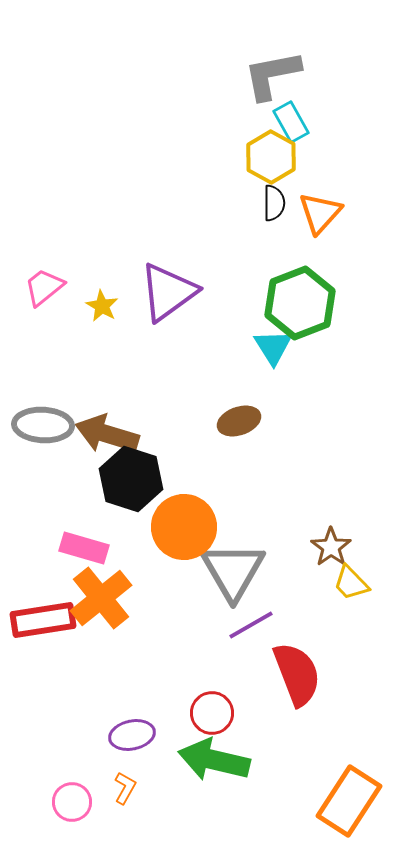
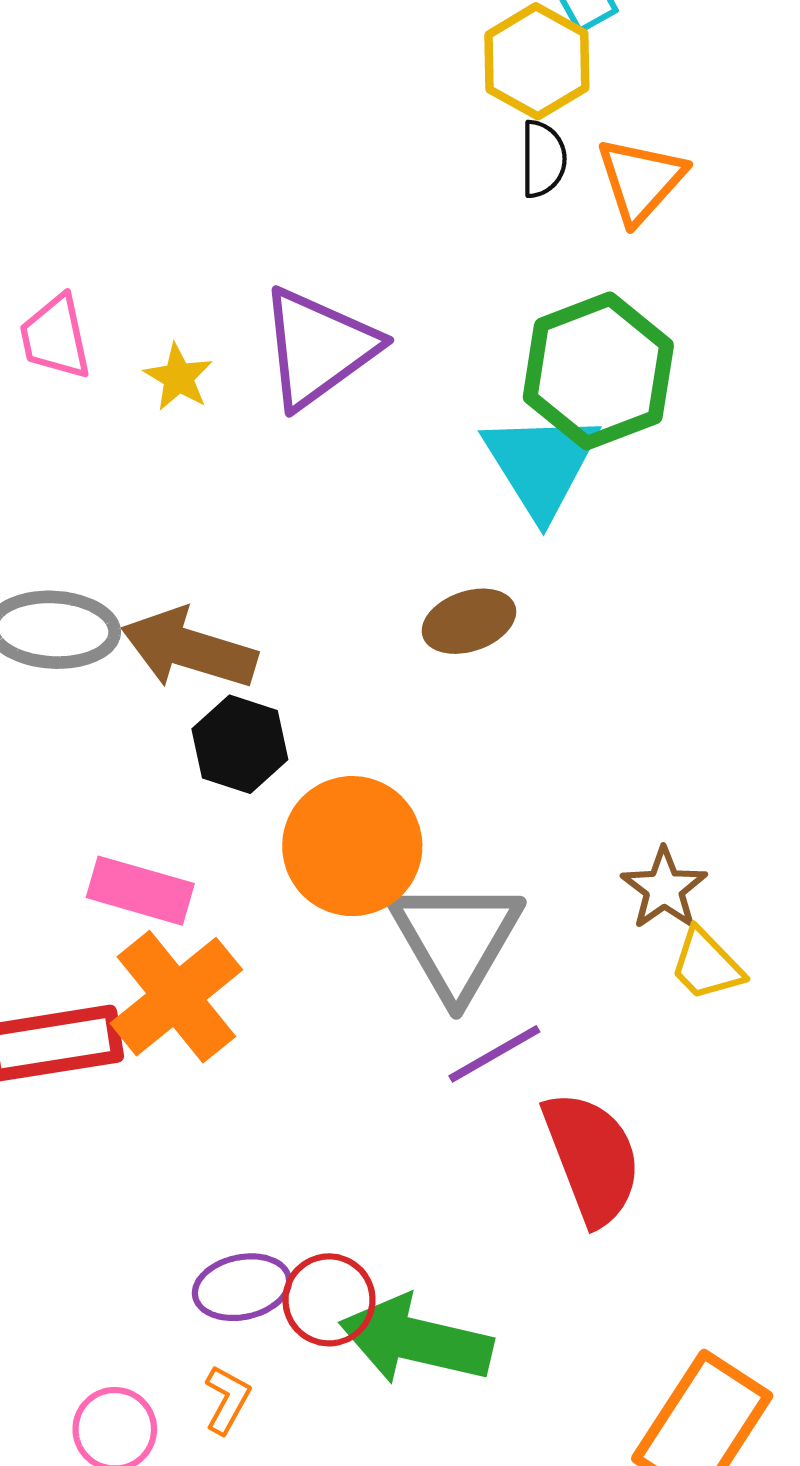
pink trapezoid: (44, 287) -> (55, 337), turned -63
cyan triangle: (273, 347) -> (541, 464), size x1.5
black hexagon: (131, 479) -> (240, 744), size x0.7
red circle: (212, 713) -> (329, 1300), moved

